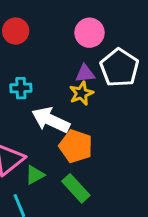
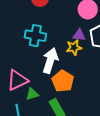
cyan cross: (21, 88) -> (35, 36), size x1.5
white arrow: (51, 120) -> (50, 61), turned 70

